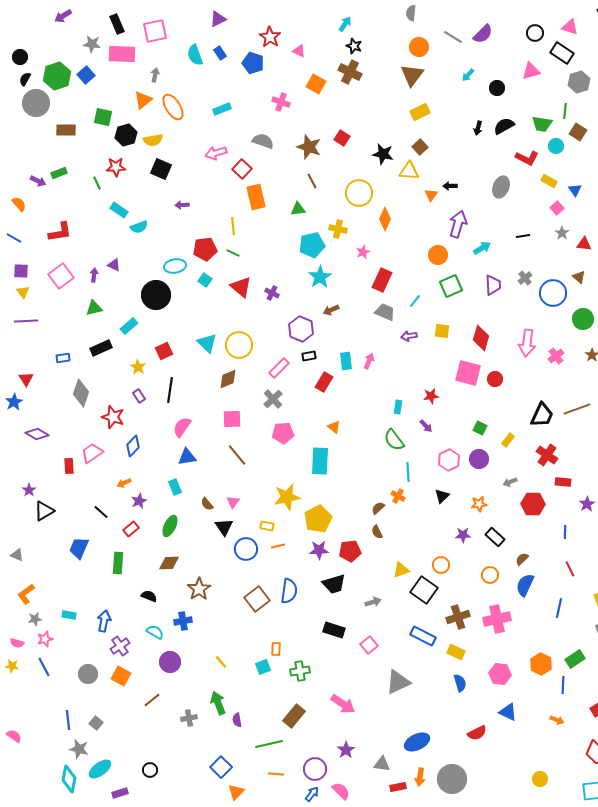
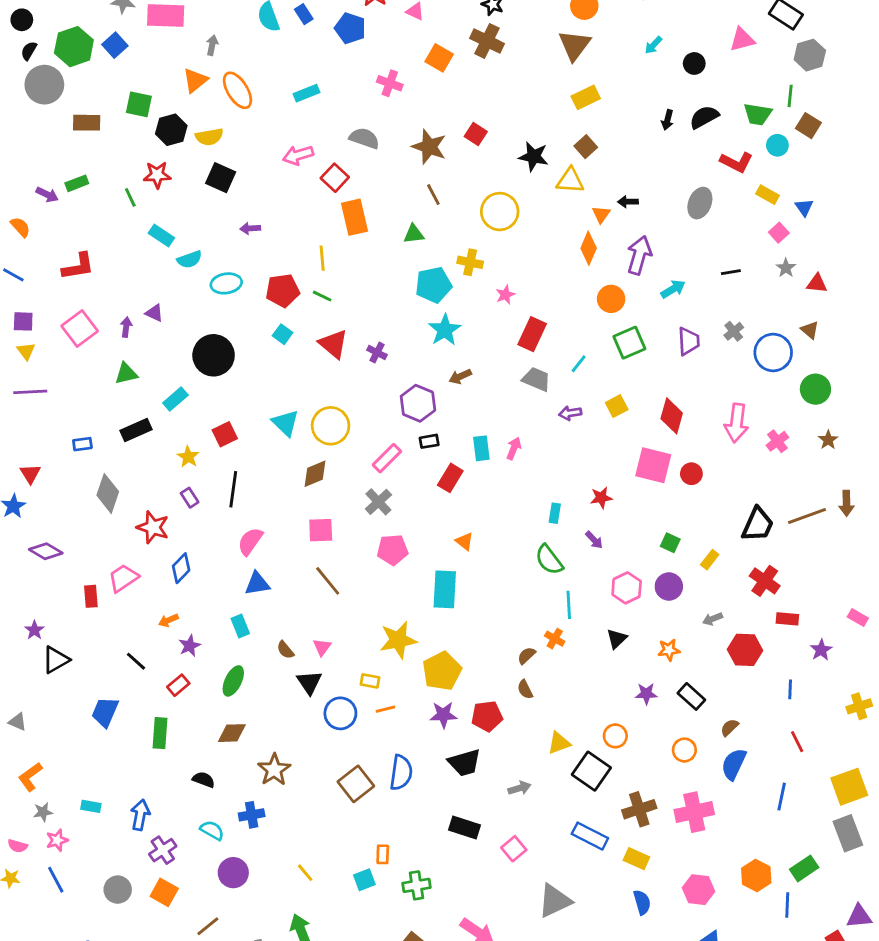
orange diamond: (385, 219) -> (589, 248), moved
cyan ellipse: (175, 266) -> (226, 283), moved
yellow square: (442, 331) -> (617, 406), turned -35

